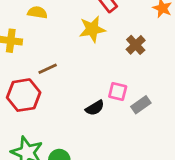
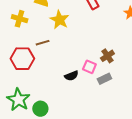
yellow star: (92, 29) -> (60, 20), moved, turned 30
brown cross: (136, 45) -> (107, 56), moved

